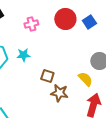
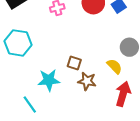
cyan star: (23, 55) -> (49, 80), moved, size x1.5

